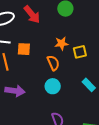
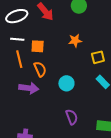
yellow square: (80, 52) -> (98, 57), moved
orange semicircle: (53, 63) -> (40, 69), moved

